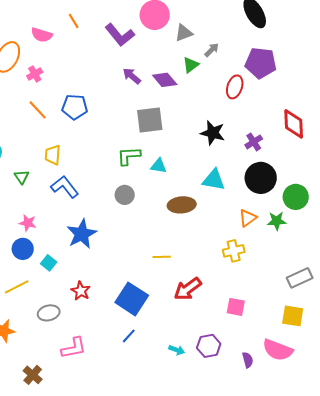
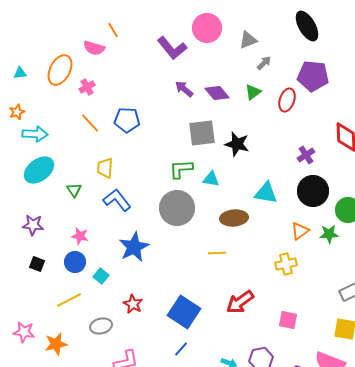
orange line: (74, 21) -> (113, 30), moved
gray triangle: (184, 33) -> (248, 40), moved
green triangle: (191, 65) -> (253, 92), moved
black star: (213, 133) -> (237, 144), moved
gray circle: (125, 195) -> (177, 208), size x1.8
yellow line: (162, 257) -> (217, 253), moved

